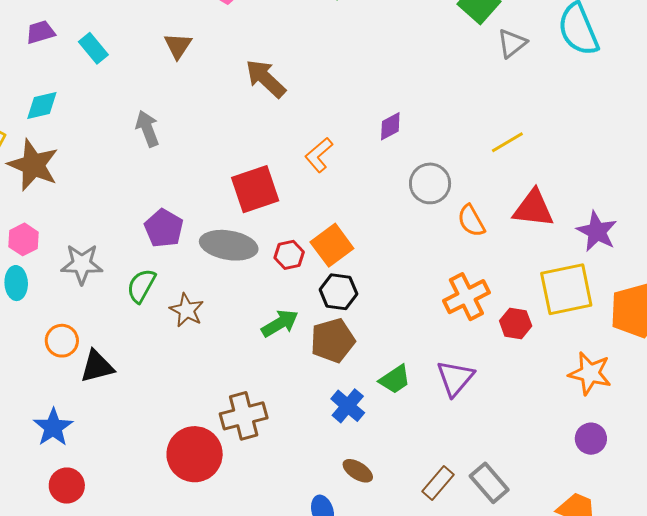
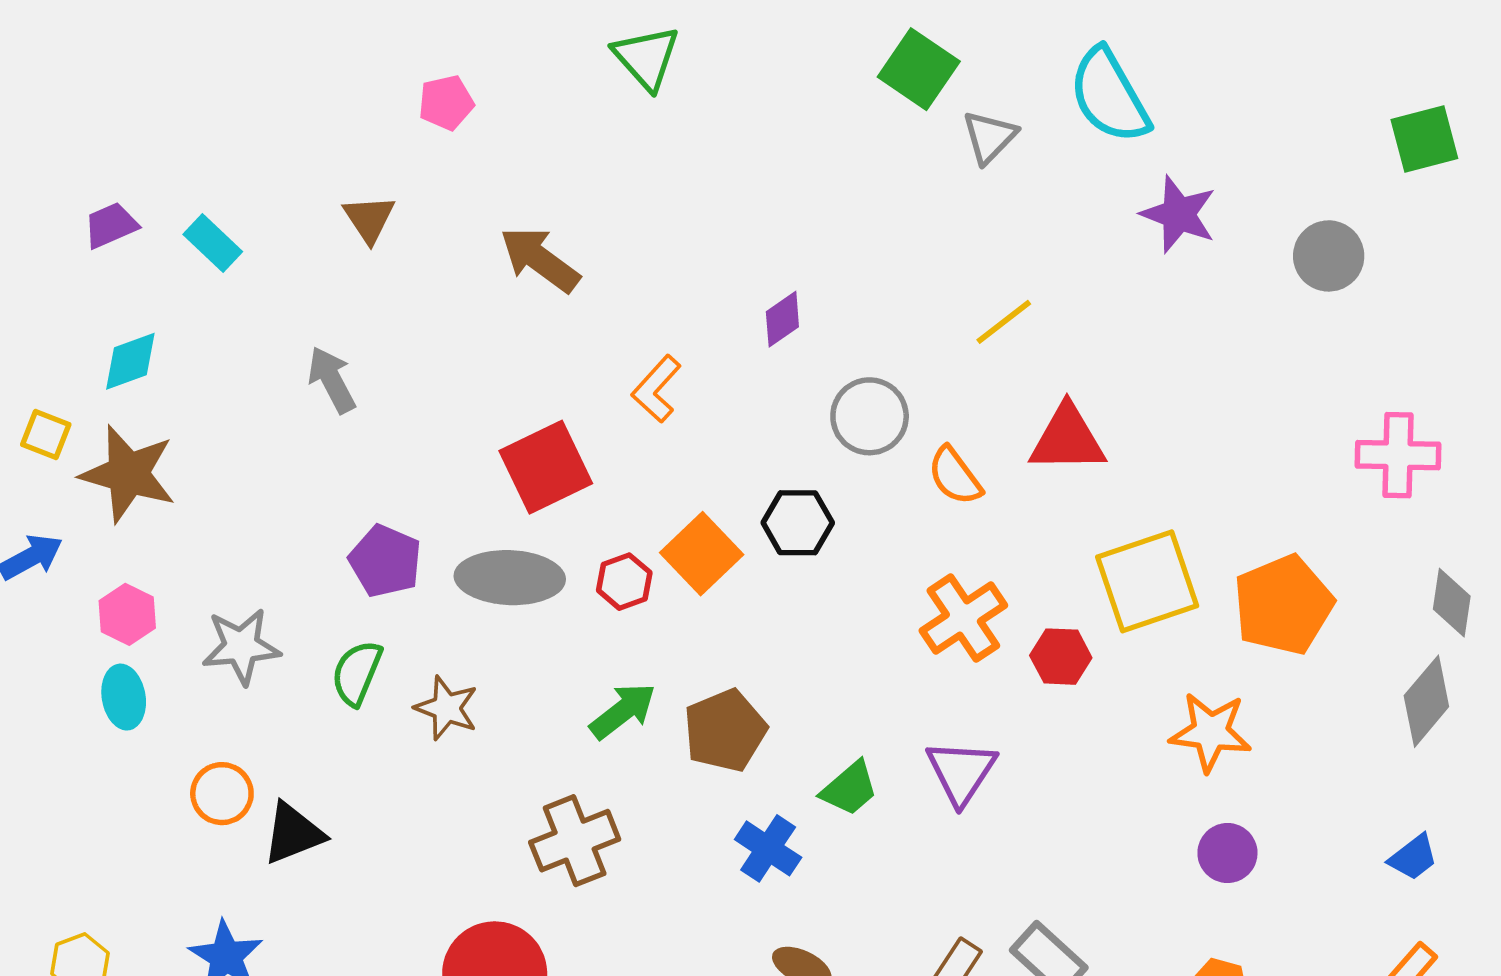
purple star: (597, 231) -> (1179, 214), moved
black hexagon: (338, 292) -> (798, 523), moved
brown cross: (244, 416) -> (575, 841), moved

